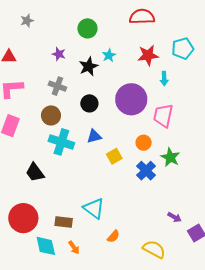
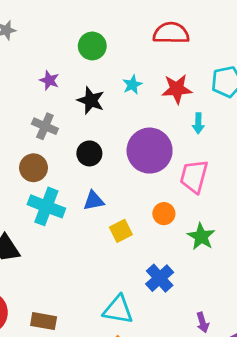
cyan star: (109, 55) -> (132, 85), moved
black star: (88, 66) -> (91, 100), turned -30
blue cross: (146, 171) -> (160, 278), moved
cyan triangle: (94, 208) -> (118, 310), moved, turned -30
purple arrow: (174, 217) -> (203, 323), turned 40

